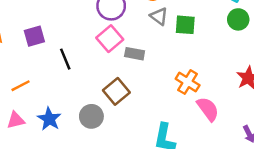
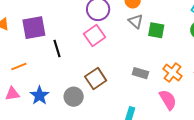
purple square: (34, 36) -> (34, 28), size x1.4
gray rectangle: (135, 54) -> (140, 73), moved
orange cross: (188, 82) -> (172, 72), moved

